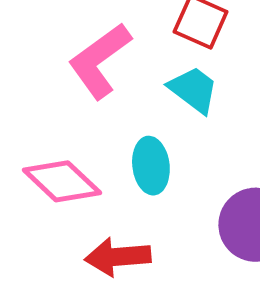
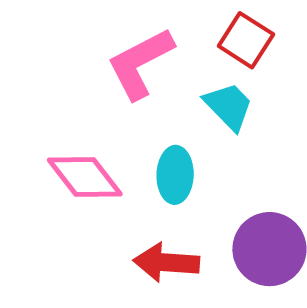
red arrow: (118, 257) -> (166, 262), moved

